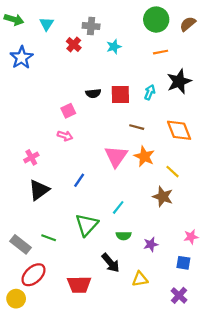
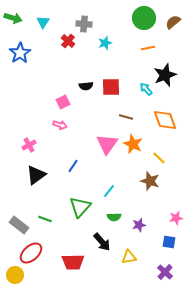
cyan arrow: (150, 92) -> (146, 89), moved, turned -64

